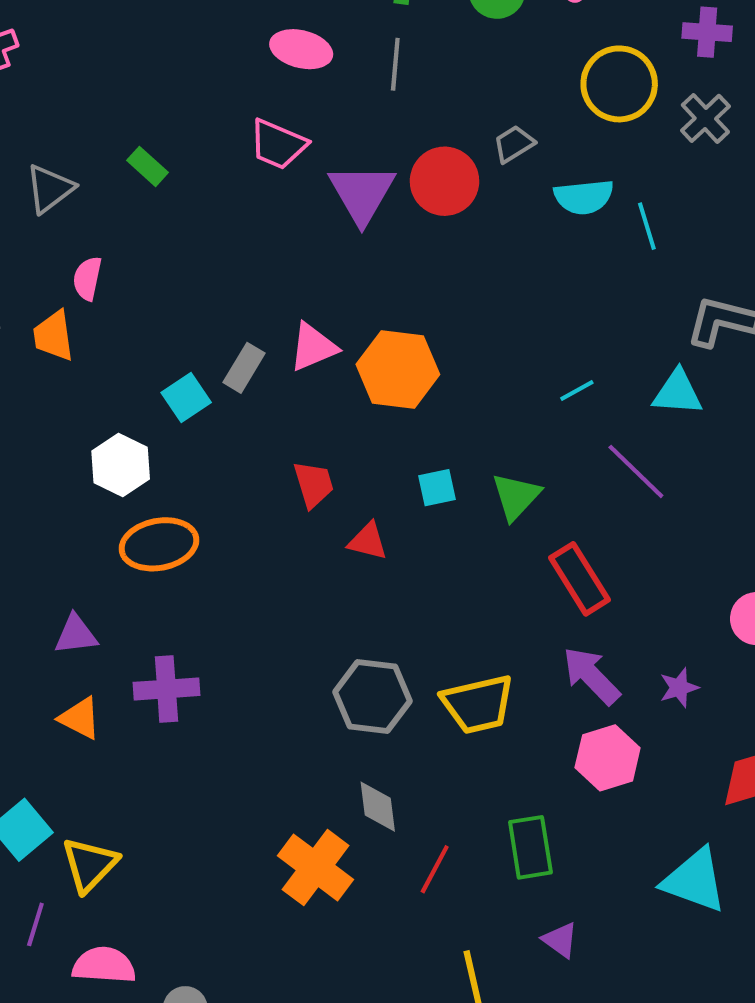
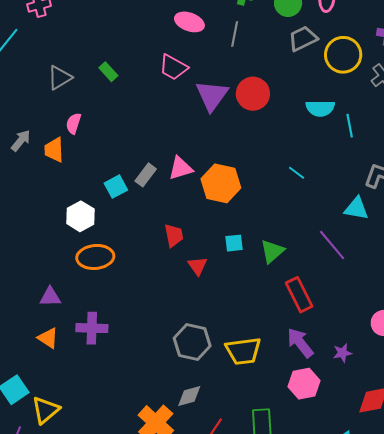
gray trapezoid: (514, 144) -> (303, 39), moved, size x1.4
cyan line: (577, 391) -> (297, 173), moved, turned 60
red triangle: (368, 541) -> (198, 266), turned 35
gray diamond: (378, 807) -> (189, 396), turned 76

